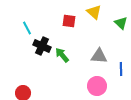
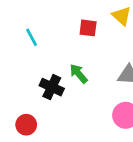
black cross: (42, 46) -> (52, 87), moved

